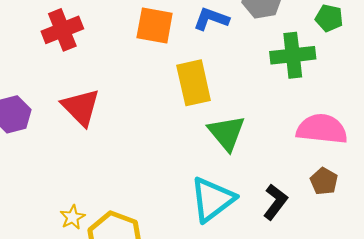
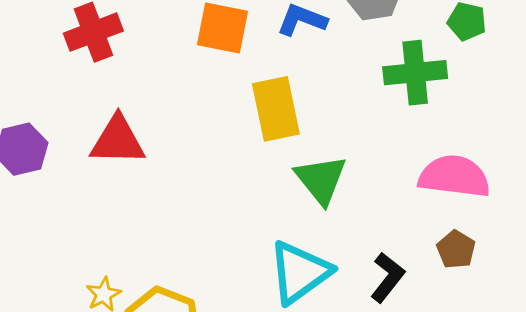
red triangle: (81, 107) -> (118, 140), turned -45

